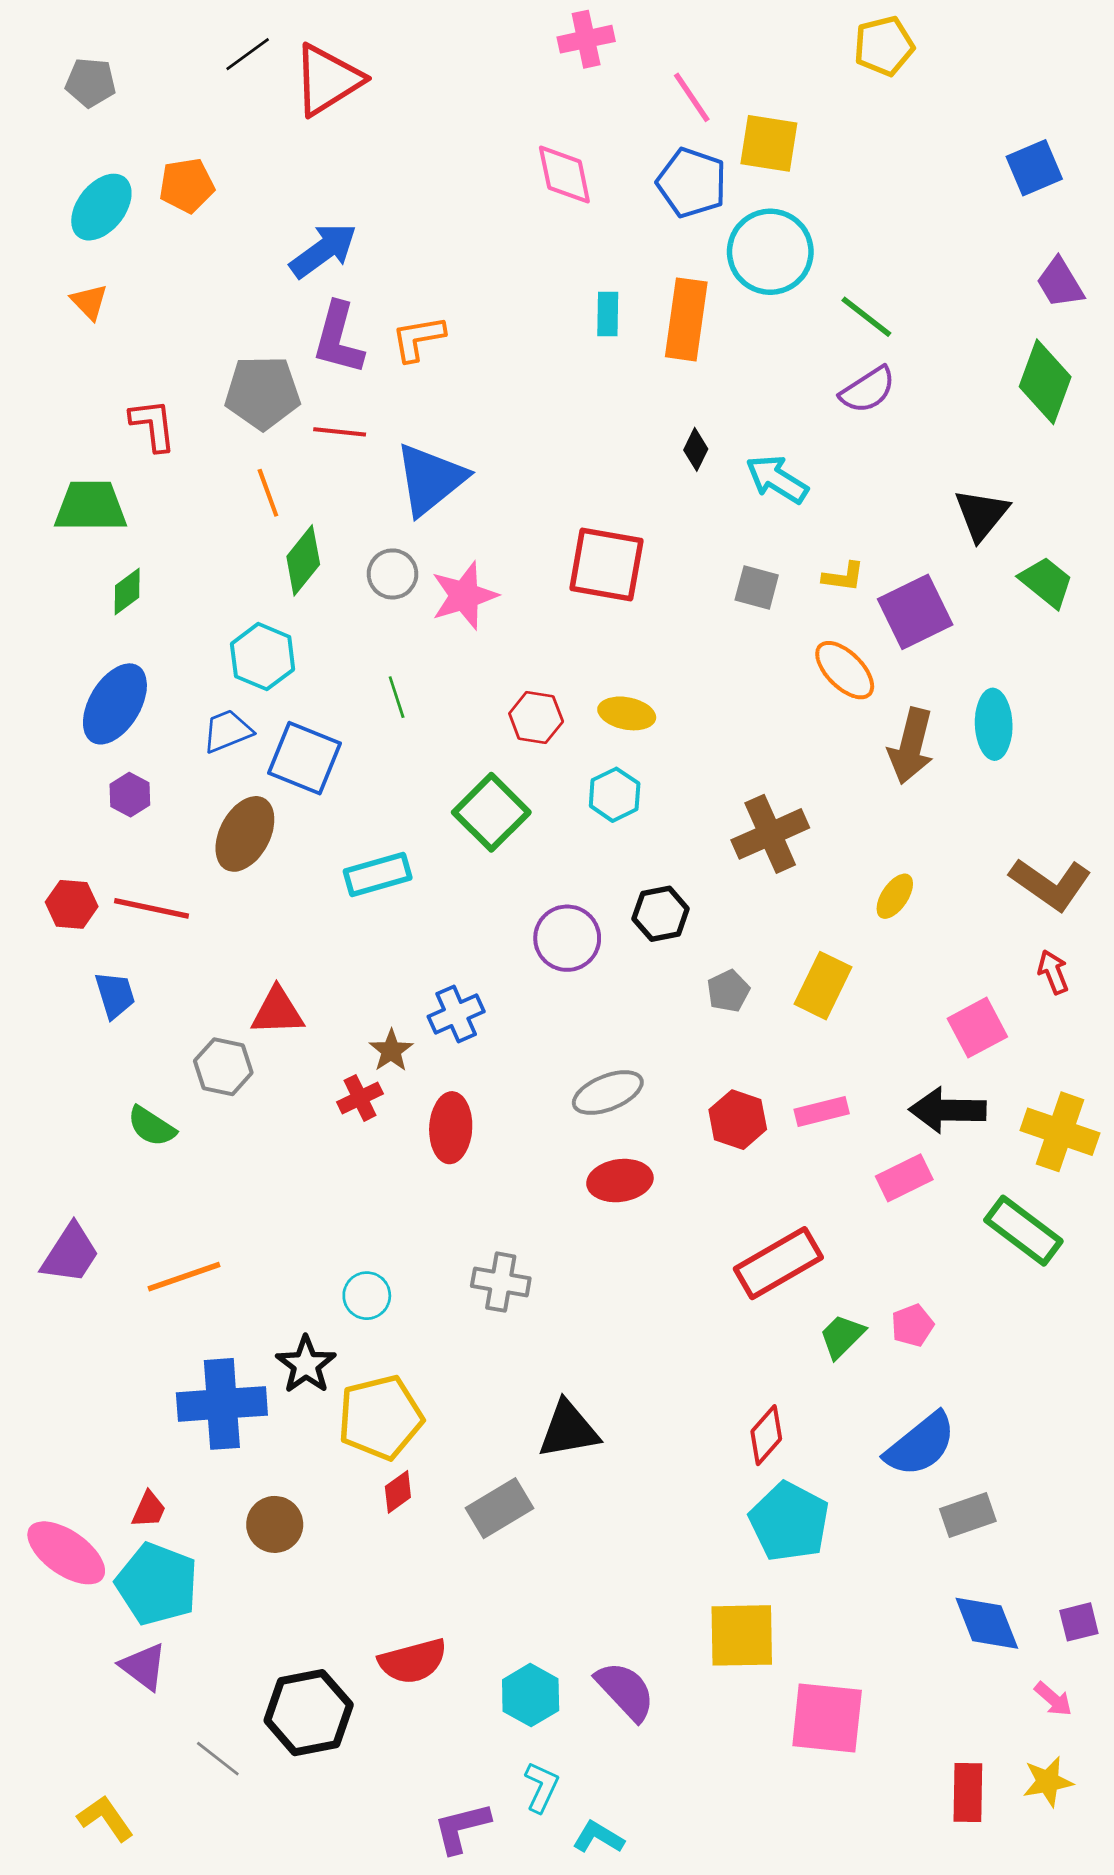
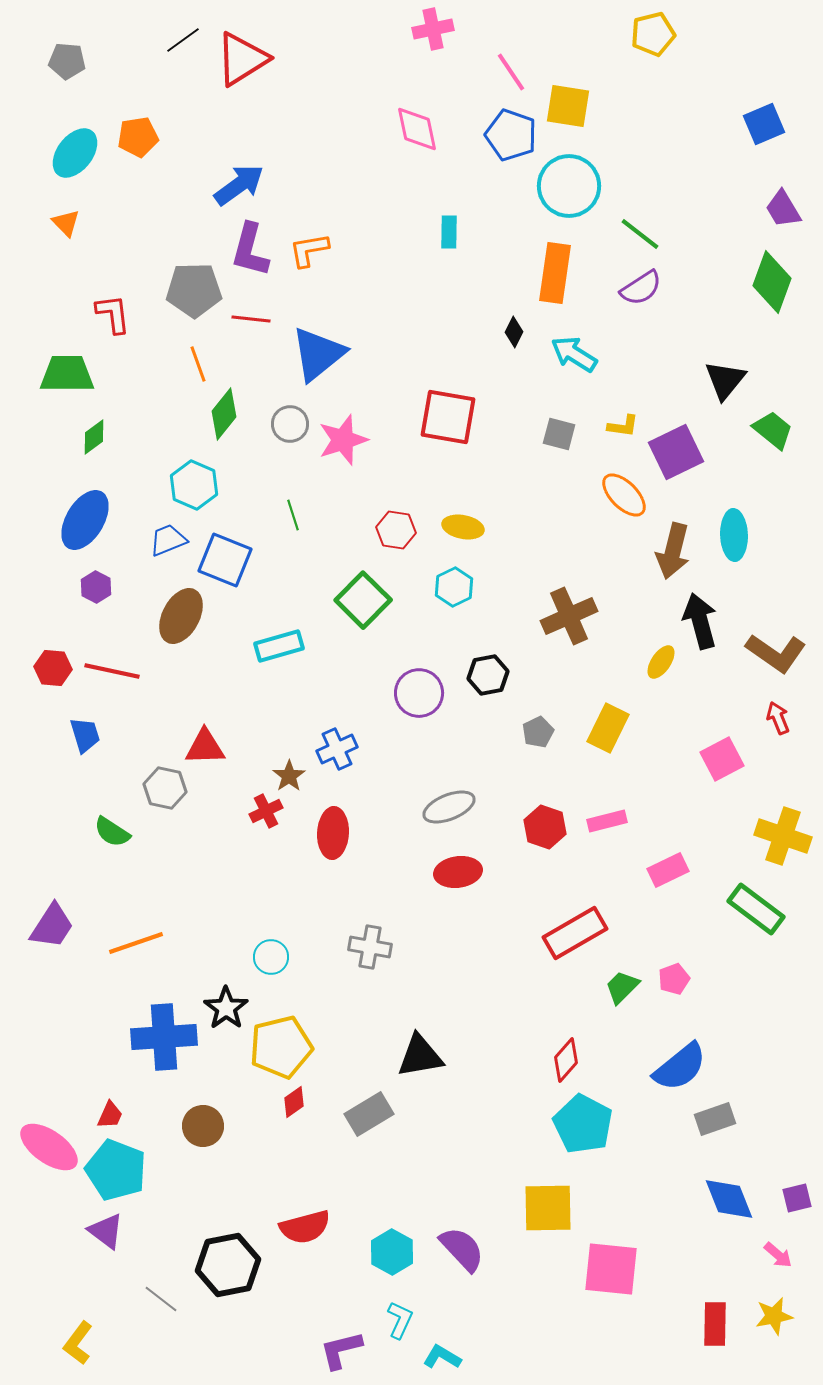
orange rectangle: (686, 319) -> (555, 273), moved
black arrow: (948, 1110) -> (700, 621), moved, turned 74
yellow L-shape: (105, 1818) -> (78, 1343), turned -108

